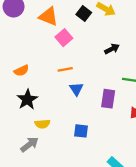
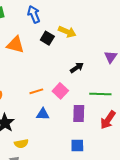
pink square: (64, 38) -> (60, 91), moved
blue triangle: (76, 89) -> (43, 114), moved, turned -48
blue square: (81, 131) -> (77, 146), moved

